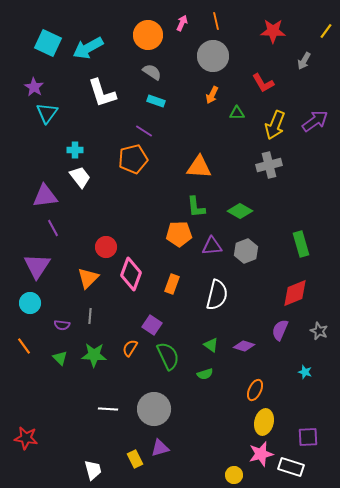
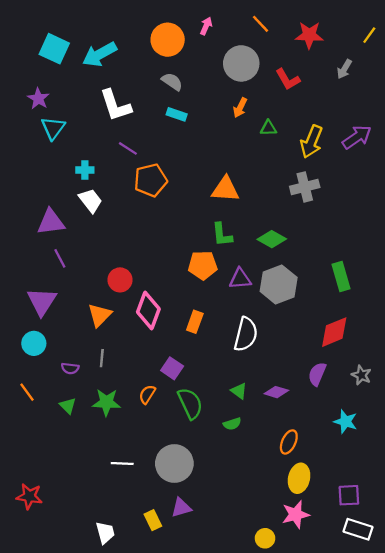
orange line: (216, 21) -> (260, 24), moved, turned -30
red L-shape: (263, 83) -> (288, 79), moved
purple line: (144, 131) -> (128, 148), moved
gray hexagon: (246, 251) -> (279, 284), size x1.4
cyan star: (305, 372) -> (345, 422), size x1.5
white rectangle: (291, 467) -> (358, 529), moved

